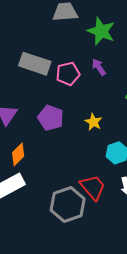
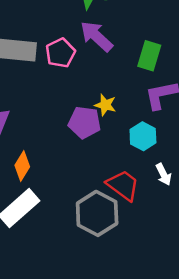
purple arrow: (99, 67) -> (96, 36), size x1.6
purple pentagon: (51, 118) -> (84, 122), moved

